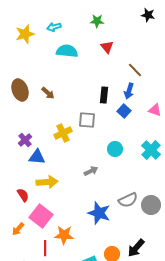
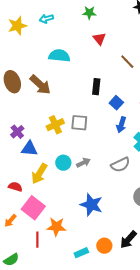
cyan semicircle: (67, 51) -> (59, 56), moved
blue arrow: (129, 91) -> (121, 125), moved
brown arrow: (48, 93) -> (40, 85), size x1.6
gray square: (87, 120) -> (79, 123), moved
cyan circle: (115, 149) -> (63, 163), moved
yellow arrow: (47, 182) -> (39, 174), turned 125
red semicircle: (23, 195) -> (15, 187), turned -40
gray semicircle: (128, 200) -> (120, 165), moved

